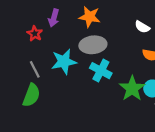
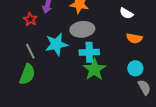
cyan cross: (101, 71) -> (89, 52), turned -30
green star: (132, 88) -> (94, 69), moved

